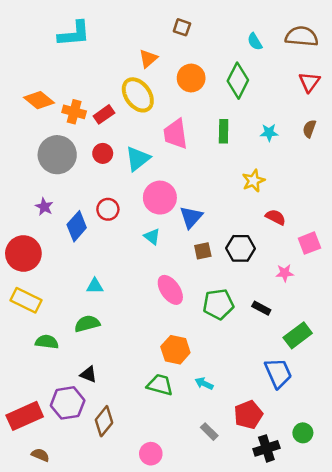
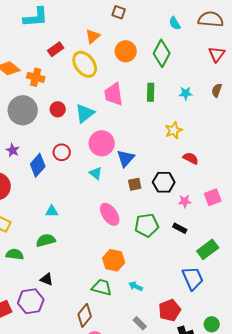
red rectangle: (104, 114) -> (56, 49), moved
pink square: (309, 243) -> (213, 197), moved
pink star: (285, 273) -> (185, 201), moved
brown diamond: (104, 421) -> (85, 315), moved

